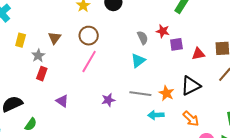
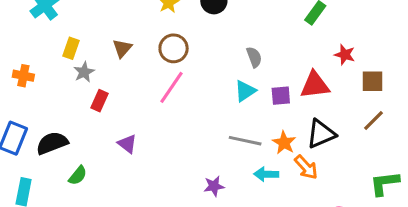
red star: (163, 31) -> (345, 55), moved
purple square: (176, 44) -> (281, 96), moved
red triangle: (198, 54) -> (315, 85), moved, size x1.5
gray star: (38, 55) -> (84, 72), moved
purple star: (108, 100) -> (214, 186), moved
orange arrow: (191, 119) -> (306, 167), moved

